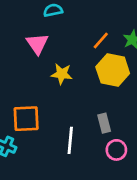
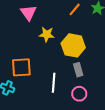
yellow hexagon: (113, 70) -> (73, 45), moved
pink circle: (116, 150) -> (79, 94), moved

